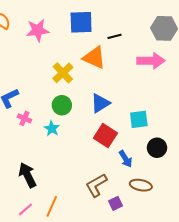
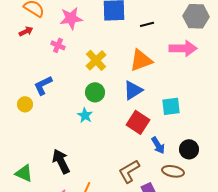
orange triangle: (94, 58) -> (141, 60), moved, turned -45
pink cross: (24, 118) -> (58, 45), moved
black circle: (157, 148) -> (189, 149), moved

